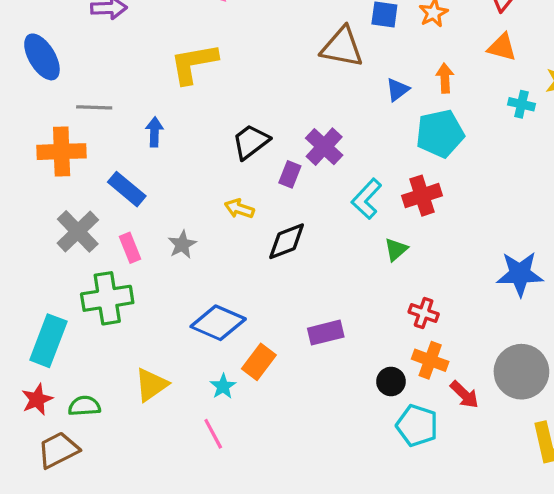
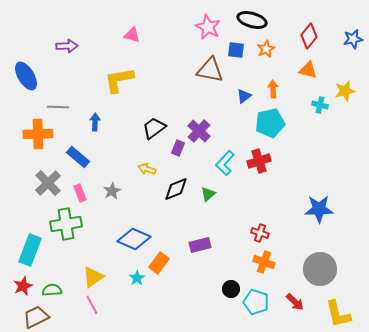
green triangle: (396, 249) -> (208, 194), moved
black circle: (391, 381) -> (231, 289), moved
red arrow: (464, 395) -> (295, 302), moved
pink line: (213, 434) -> (92, 305), moved

